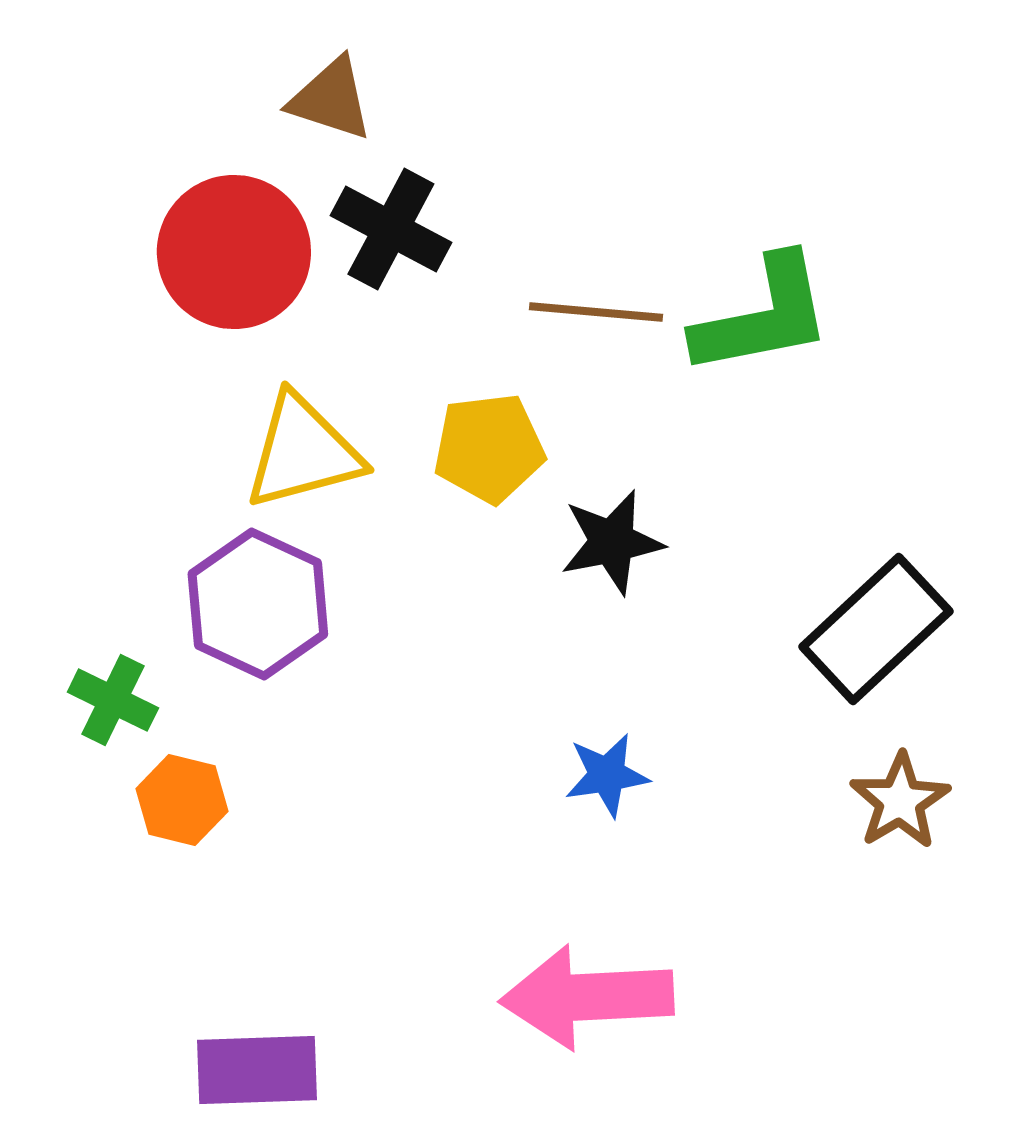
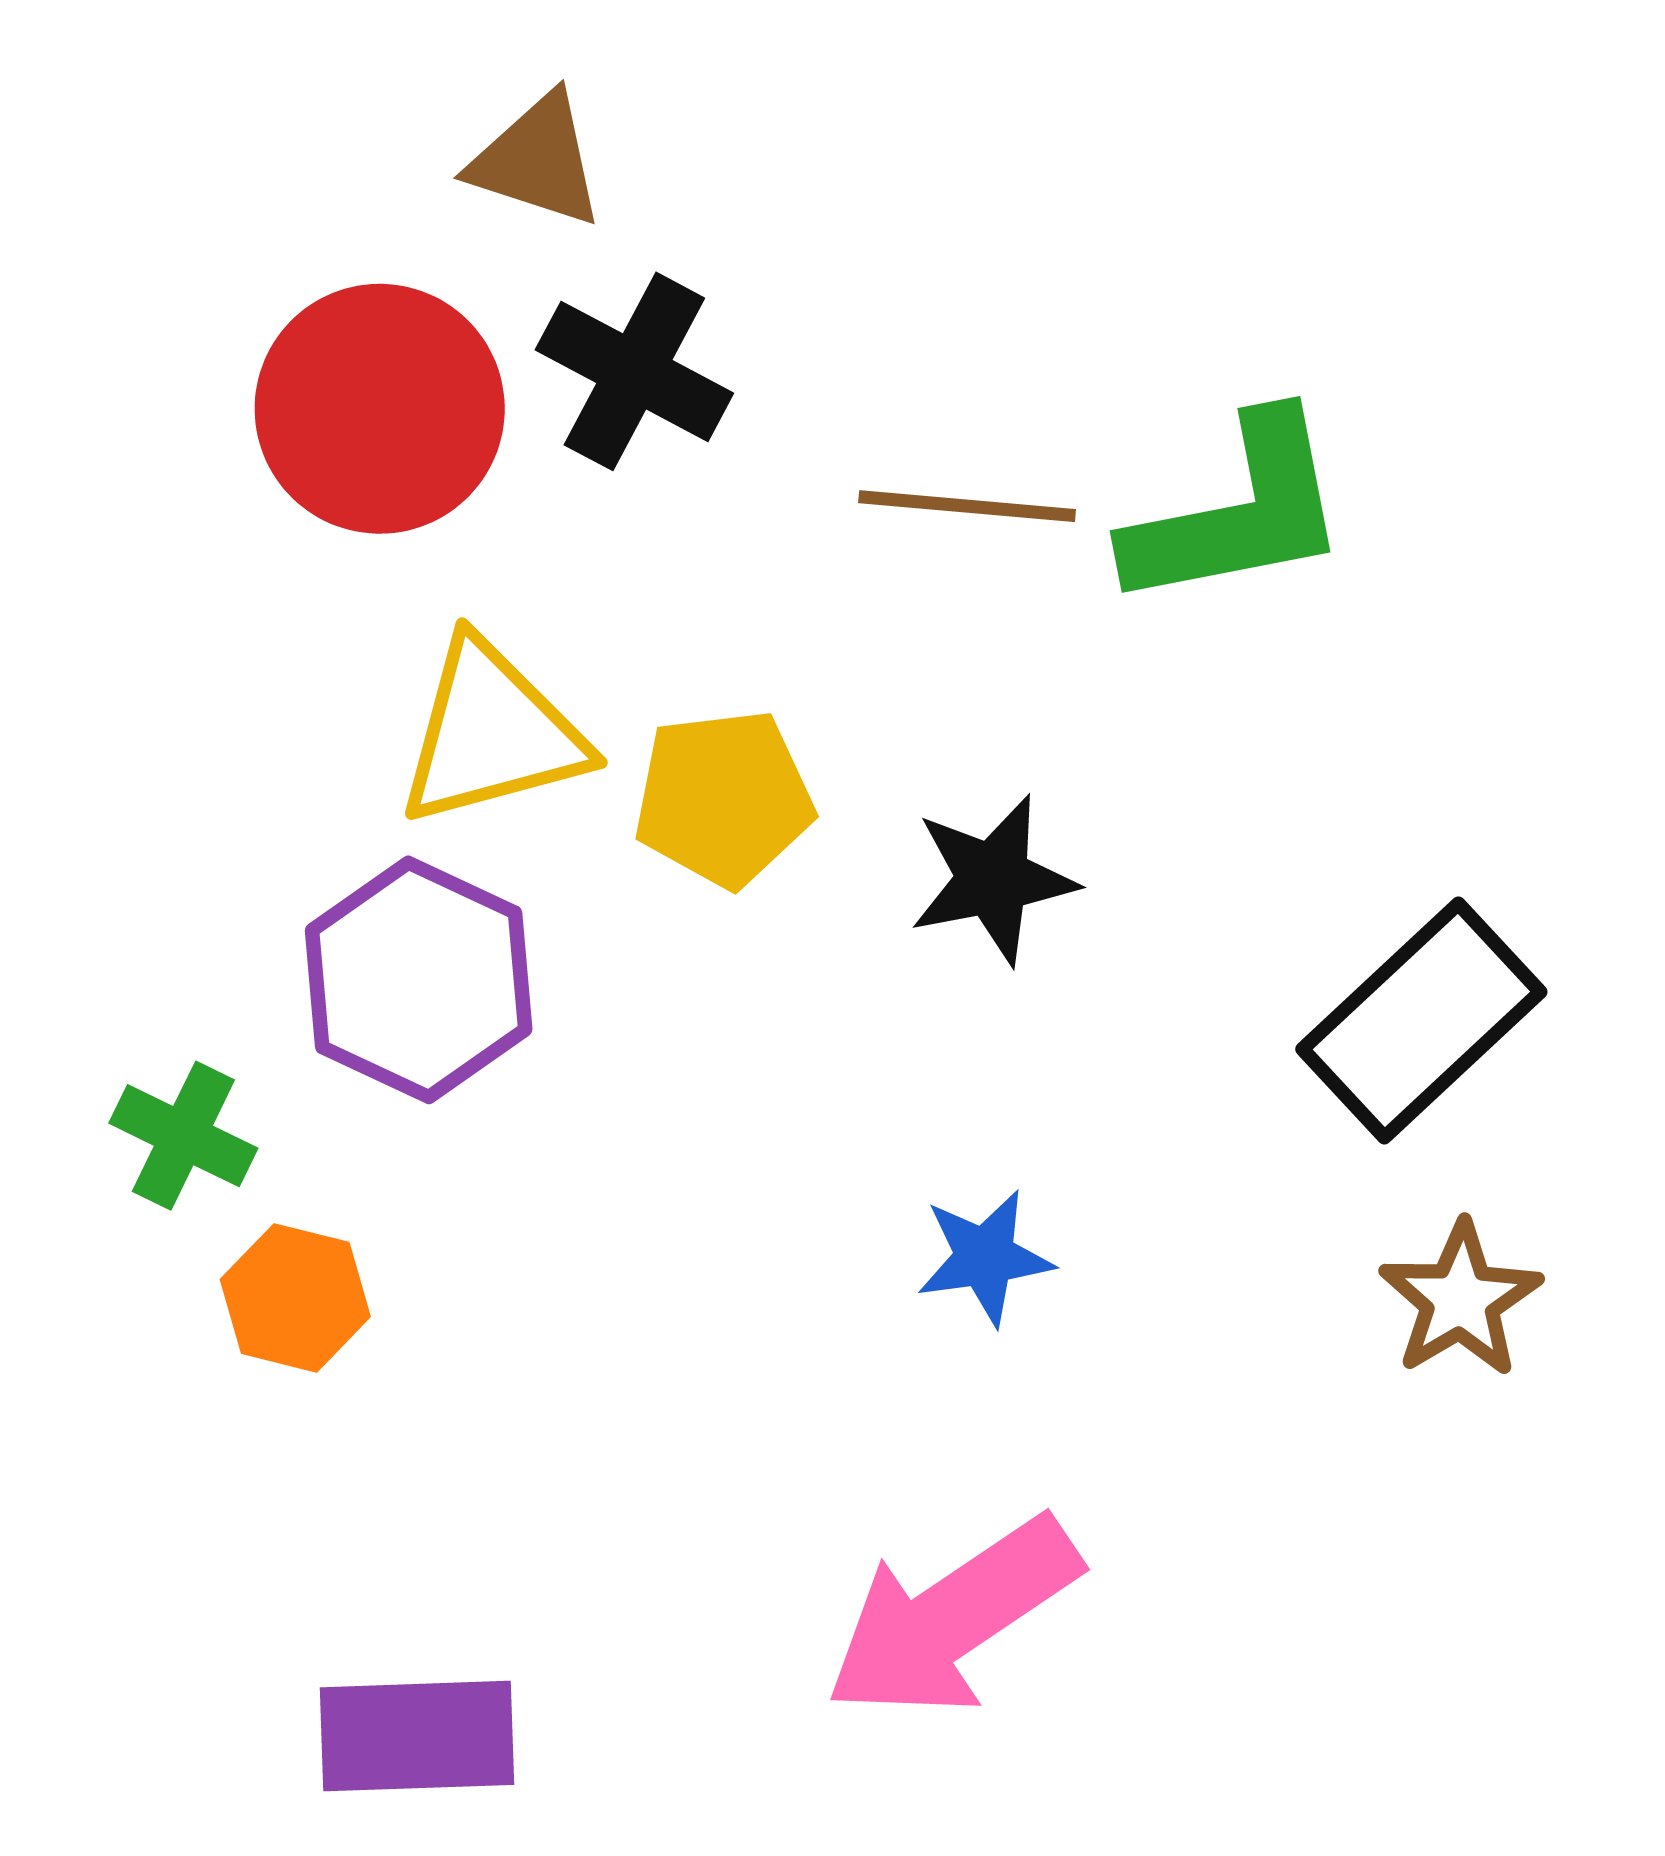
yellow pentagon: (489, 448) -> (724, 798), moved
pink arrow: (587, 997) -> (952, 1618), turned -31

